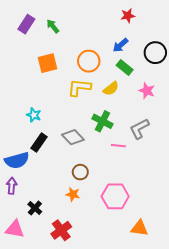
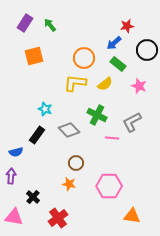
red star: (128, 16) -> (127, 26), moved
orange square: (48, 63) -> (34, 56), moved
cyan star: (34, 115) -> (45, 109), moved
blue semicircle: (17, 160) -> (16, 152), size x0.6

